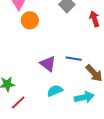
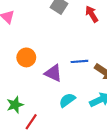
orange circle: (30, 20) -> (26, 57), moved

